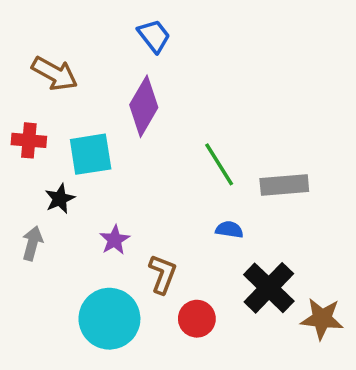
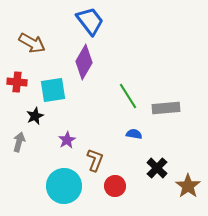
blue trapezoid: (154, 36) -> (90, 21), size x1.4
black cross: (269, 288) -> (157, 168), size x0.7
brown star: (322, 319) -> (188, 186), turned 30

